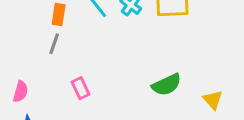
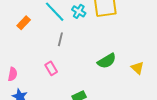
orange rectangle: (59, 15) -> (24, 23), moved, turned 40
gray line: (54, 44) -> (60, 39), moved

